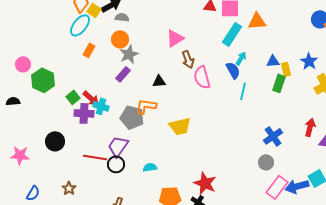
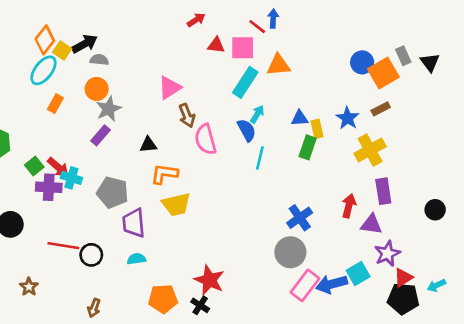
orange L-shape: (146, 106) -> (164, 174), moved
purple trapezoid: (118, 146) -> (134, 223), moved, turned -40
gray circle: (266, 162) -> (290, 252), size x1.5

